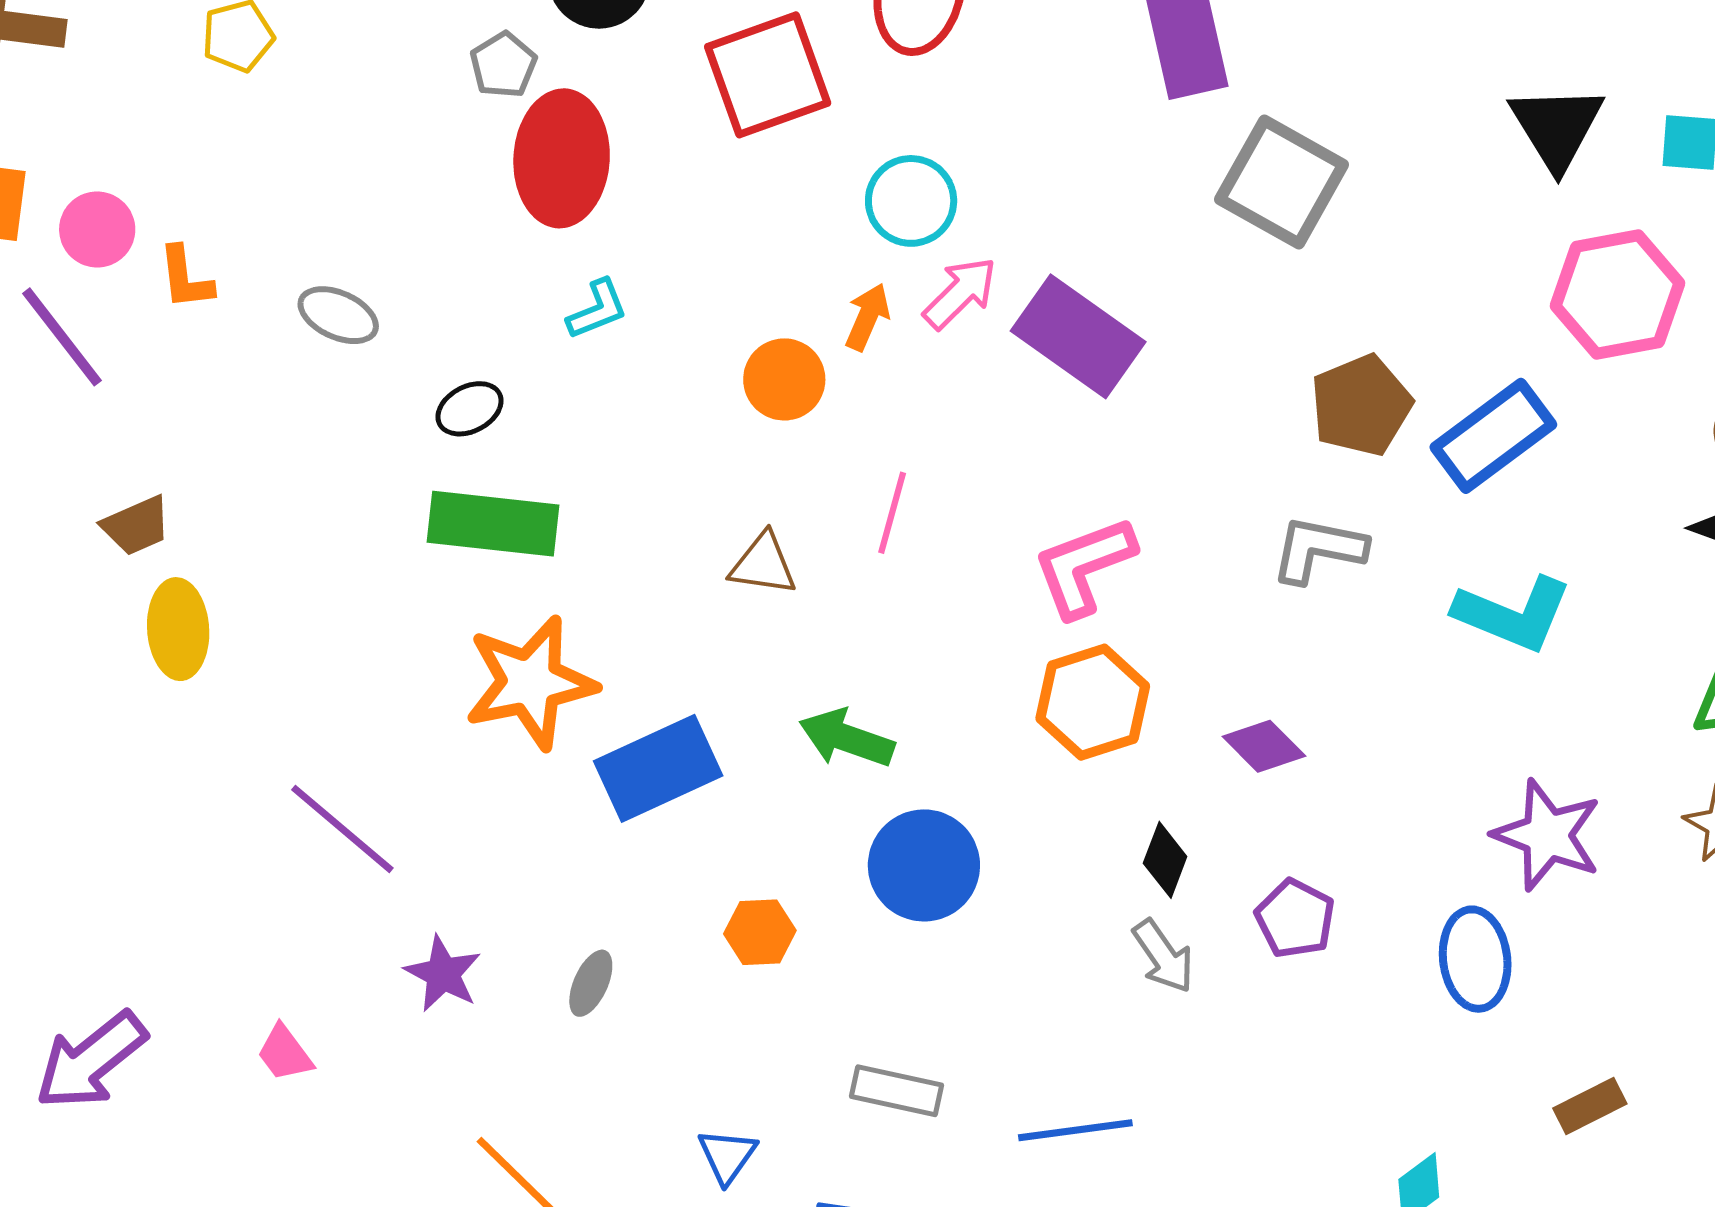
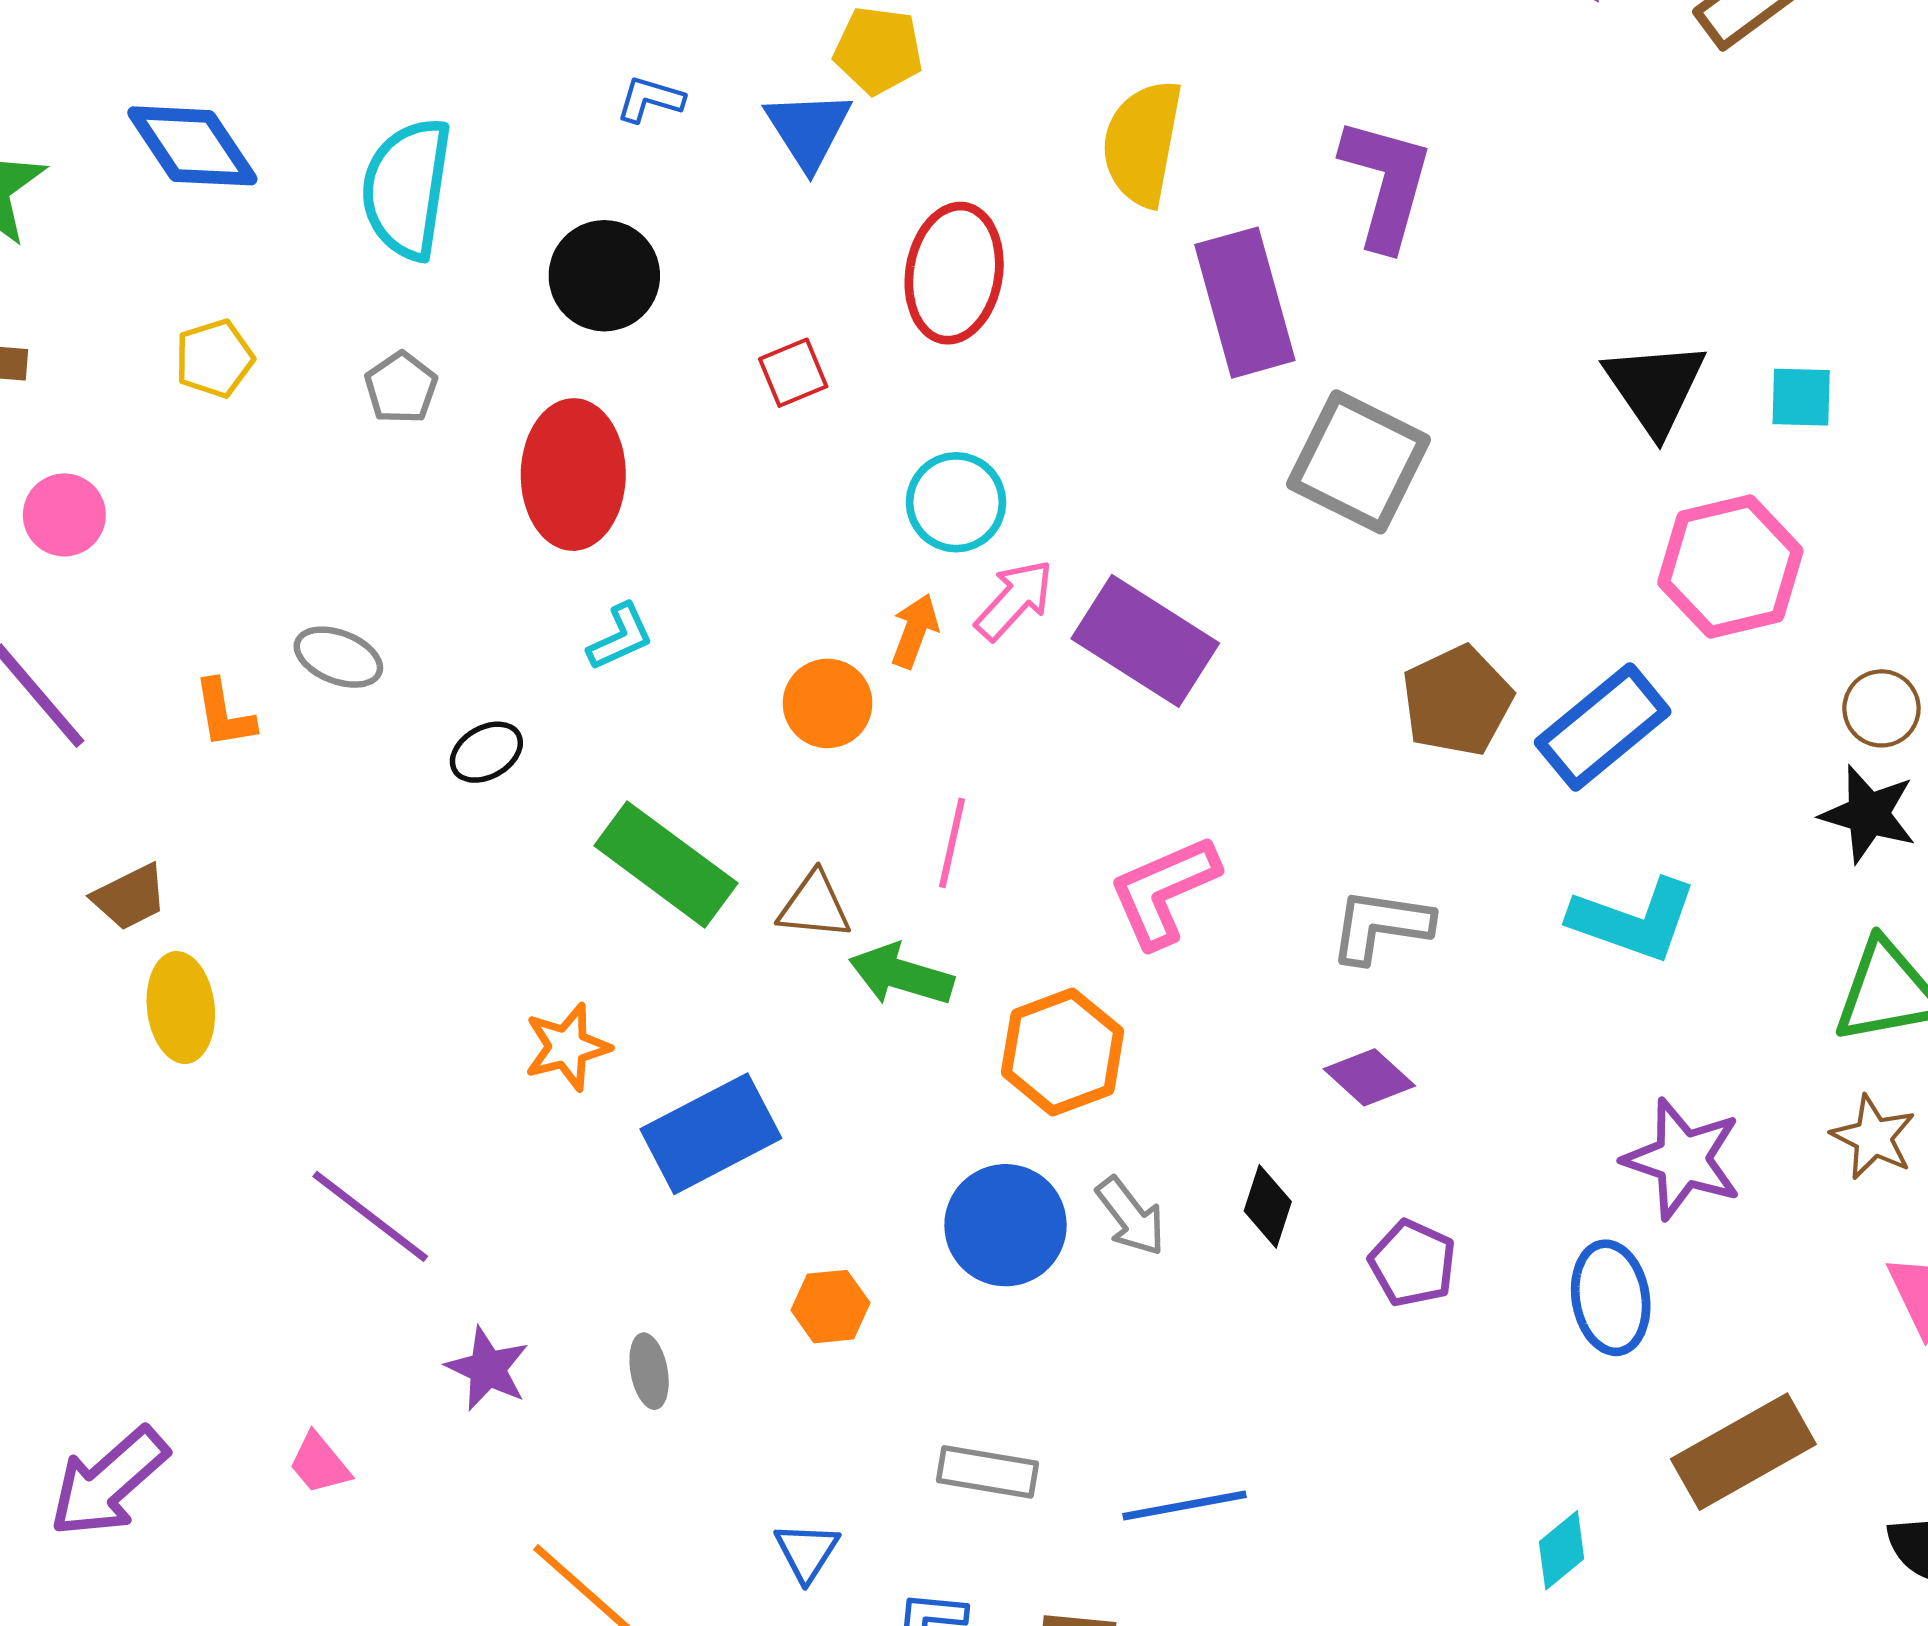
gray pentagon: (503, 65) -> (401, 388), moved
red square: (768, 75) -> (793, 373), size x0.5
pink circle: (97, 229) -> (64, 515), moved
orange L-shape: (185, 278) -> (224, 714), moved
green rectangle: (493, 524) -> (666, 864), moved, turned 33
gray L-shape: (1318, 549) -> (1381, 926), moved
orange star: (530, 682) -> (567, 1047), size x0.6
orange hexagon: (1093, 702) -> (1063, 1052), moved
green arrow: (847, 738) -> (901, 975), moved
gray arrow: (1163, 956) -> (1131, 1216), moved
gray ellipse: (591, 983) -> (649, 1371), turned -32
brown rectangle: (1590, 1106) -> (1743, 1452), size x1.8

